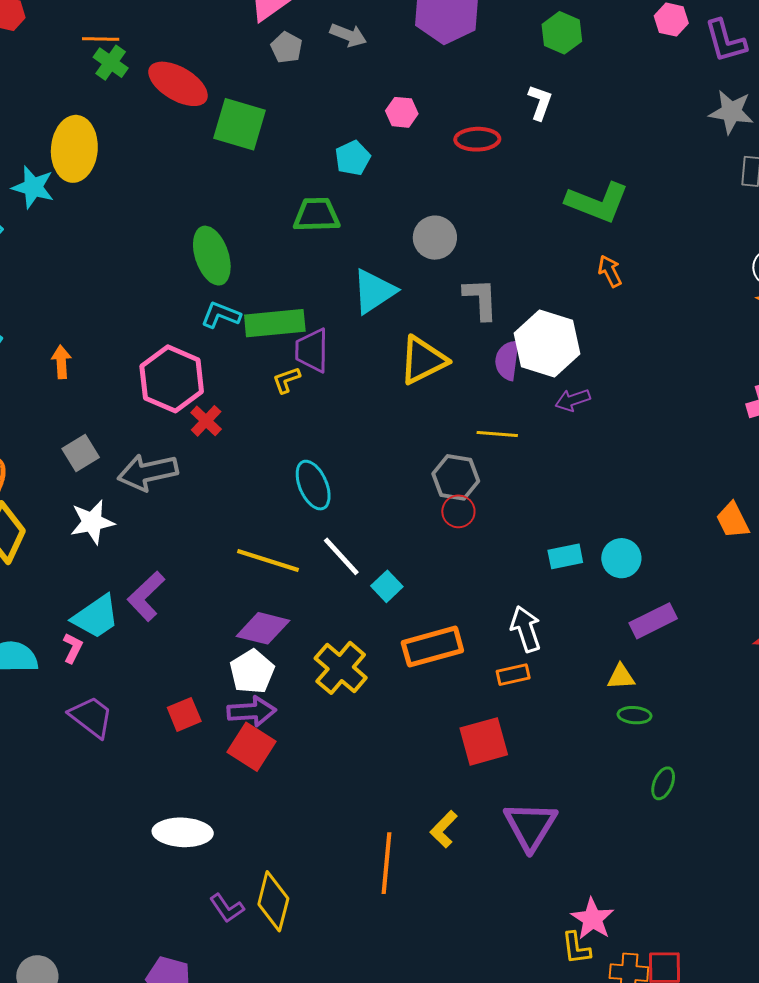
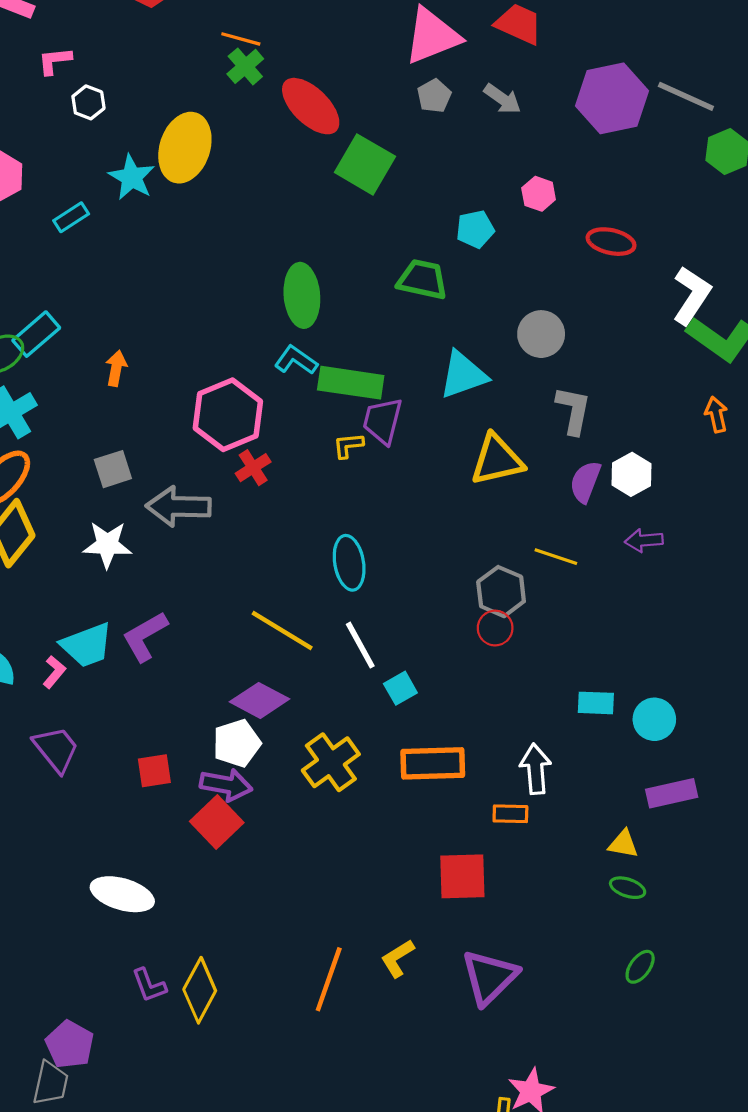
white L-shape: (540, 102) -> (692, 295), moved, size x1.5
white hexagon: (547, 344) -> (632, 474), size x0.6

